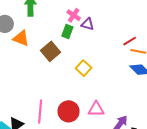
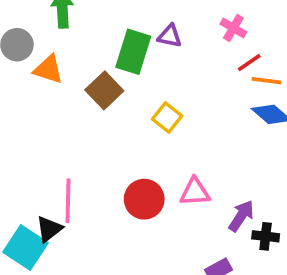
pink cross: (74, 15) -> (233, 28), moved
green rectangle: (67, 31) -> (133, 52), size x1.6
pink line: (40, 112) -> (68, 201), moved

